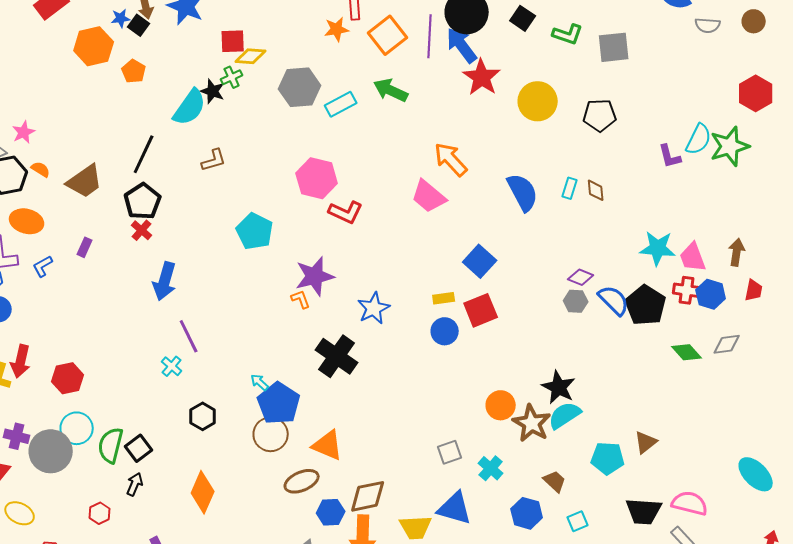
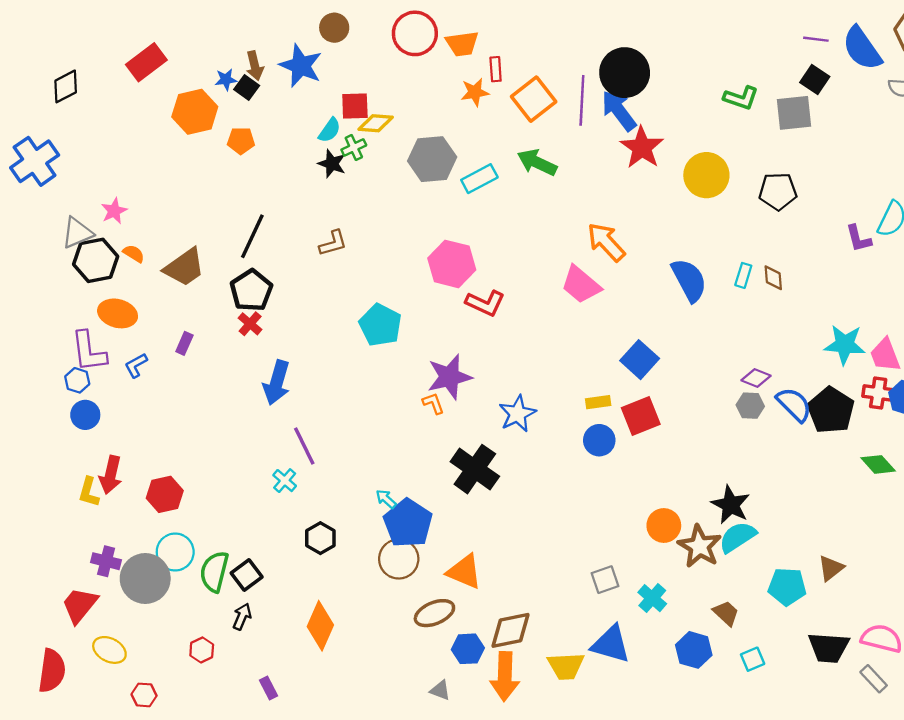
black square: (523, 18) -> (815, 80), moved
orange pentagon: (134, 71) -> (241, 141), turned -30
cyan semicircle: (190, 107) -> (330, 130), moved, size x0.6

